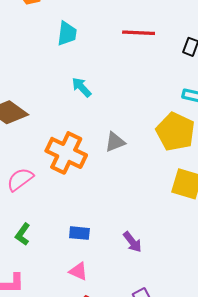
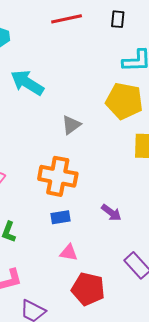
cyan arrow: (81, 87) -> (27, 83), size x1.6
orange cross: (66, 153) -> (58, 176), moved

